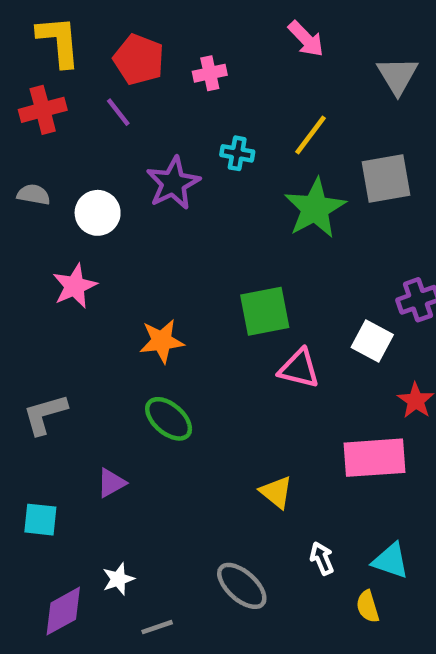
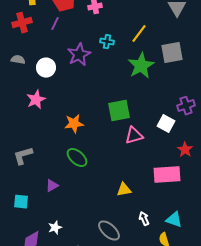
purple line: (118, 112) -> (55, 24), turned 64
pink triangle: (299, 368) -> (134, 136), turned -30
yellow triangle: (276, 492) -> (124, 190), turned -49

